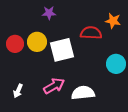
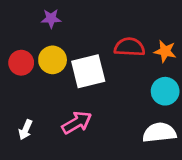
purple star: (49, 13) -> (51, 19), moved
orange star: (113, 21) -> (165, 51), moved
white semicircle: (83, 93) -> (159, 133), moved

